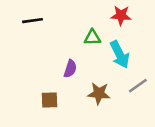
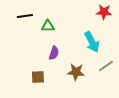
red star: (121, 15) -> (104, 12), moved
green triangle: (92, 37) -> (48, 26), moved

